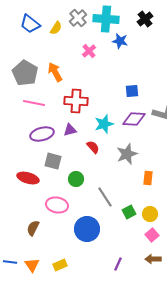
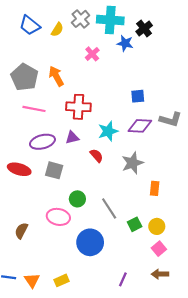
black cross: (145, 19) -> (144, 28), moved
red ellipse: (28, 178) -> (19, 169), moved
green circle: (76, 179) -> (77, 199), moved
brown semicircle: (33, 228) -> (21, 231), moved

